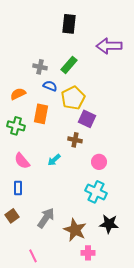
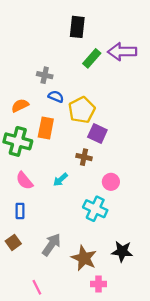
green rectangle: (69, 65) -> (92, 58), moved
green cross: (16, 126) -> (18, 141), size x1.4
cyan cross: (96, 192) -> (95, 209), moved

